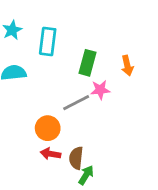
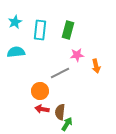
green rectangle: (87, 63) -> (68, 30), moved
orange arrow: (127, 66) -> (96, 66), moved
pink star: (100, 90) -> (77, 55), moved

